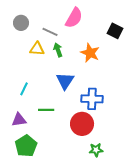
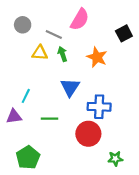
black square: (115, 31) -> (124, 33), turned 35
purple triangle: (19, 120) -> (14, 116), moved
green star: (96, 150) -> (115, 159), moved

